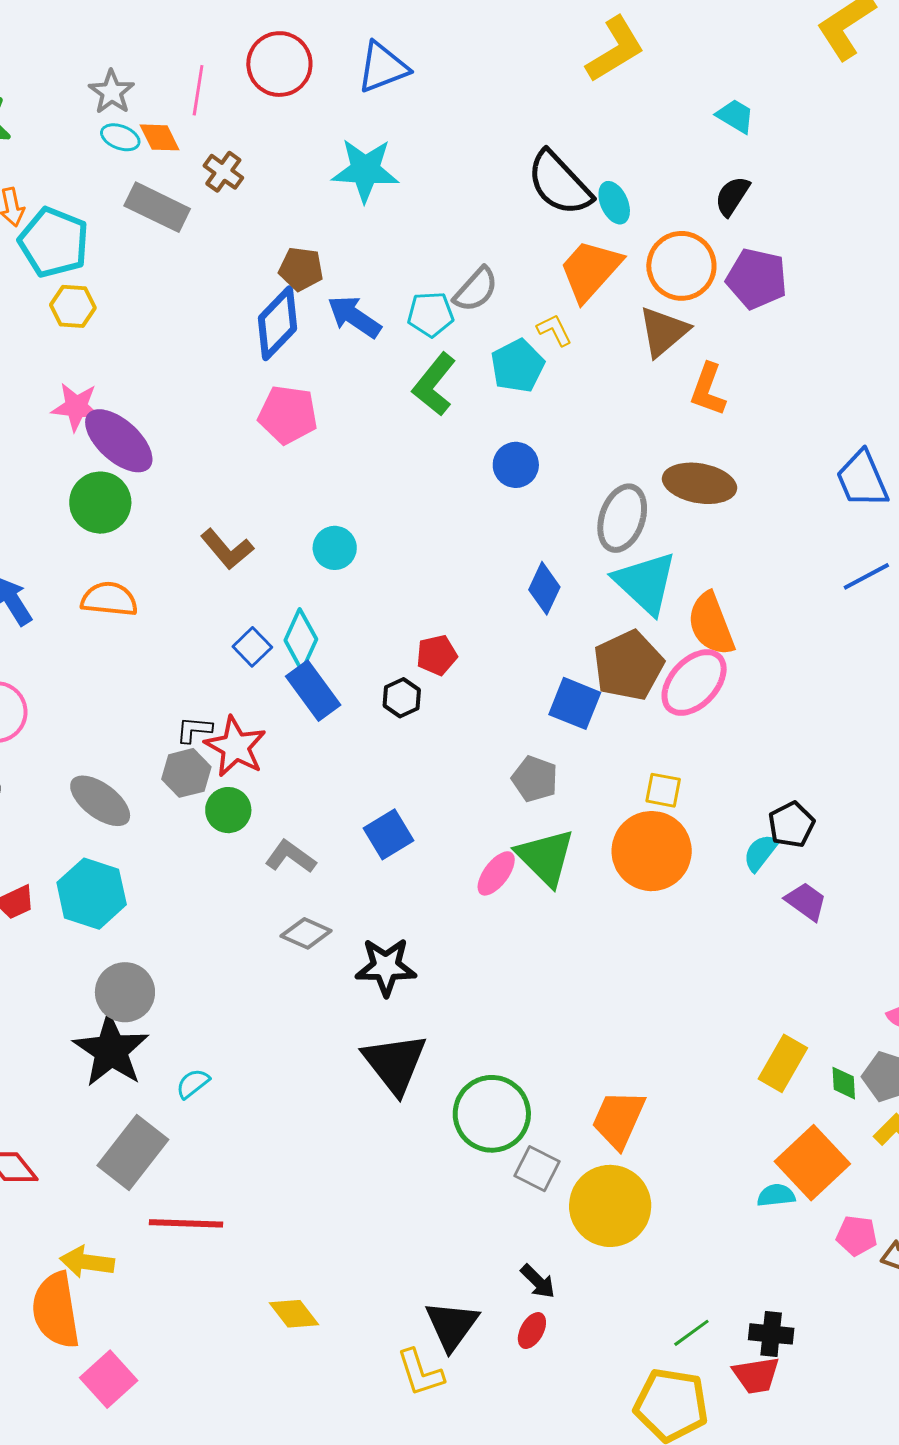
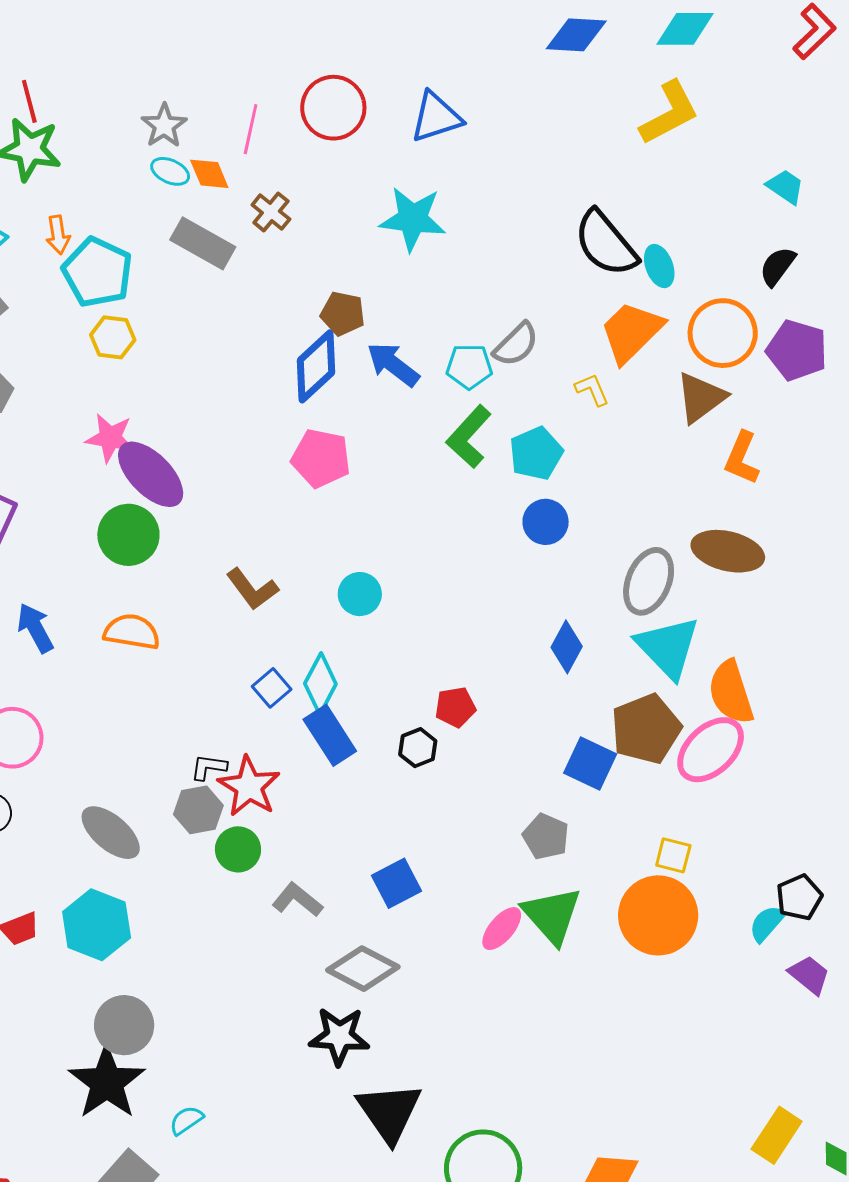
cyan pentagon: (518, 366) -> (536, 453), moved
gray diamond: (306, 933) -> (363, 969), moved, size x1.4
black star: (386, 967) -> (339, 1036), moved

